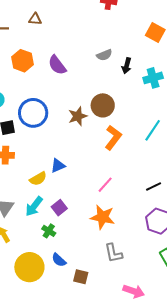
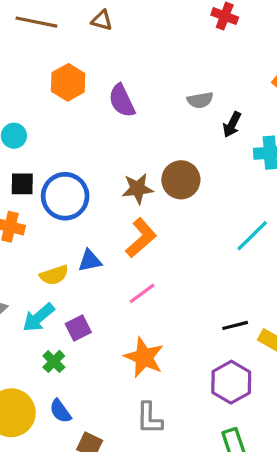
blue circle: (33, 113) -> (65, 196), moved
orange L-shape: (113, 138) -> (141, 238), moved
pink line: (105, 185) -> (142, 293), moved

